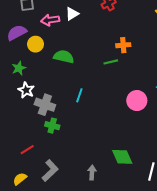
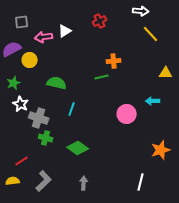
green semicircle: (64, 57) -> (57, 83), moved
green diamond: (122, 157) -> (78, 148), moved, turned -30
yellow semicircle: (20, 179) -> (13, 181), moved, turned 32

